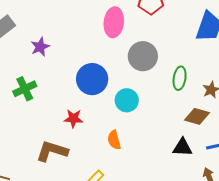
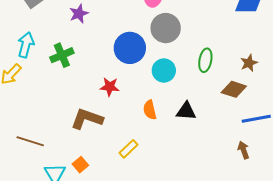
gray circle: (143, 56) -> (166, 28), moved
green ellipse: (180, 78) -> (205, 60), moved
black triangle: (182, 147) -> (186, 111), moved

